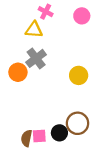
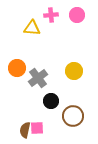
pink cross: (46, 12) -> (51, 15), moved, turned -32
gray cross: (36, 58) -> (38, 78), moved
black circle: (59, 133) -> (51, 101), moved

